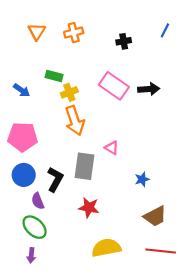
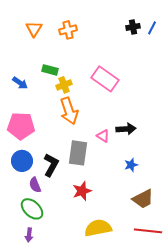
black cross: (124, 41) -> (133, 27), moved
black arrow: (149, 89) -> (126, 129), moved
red star: (89, 208) -> (82, 191), turned -30

